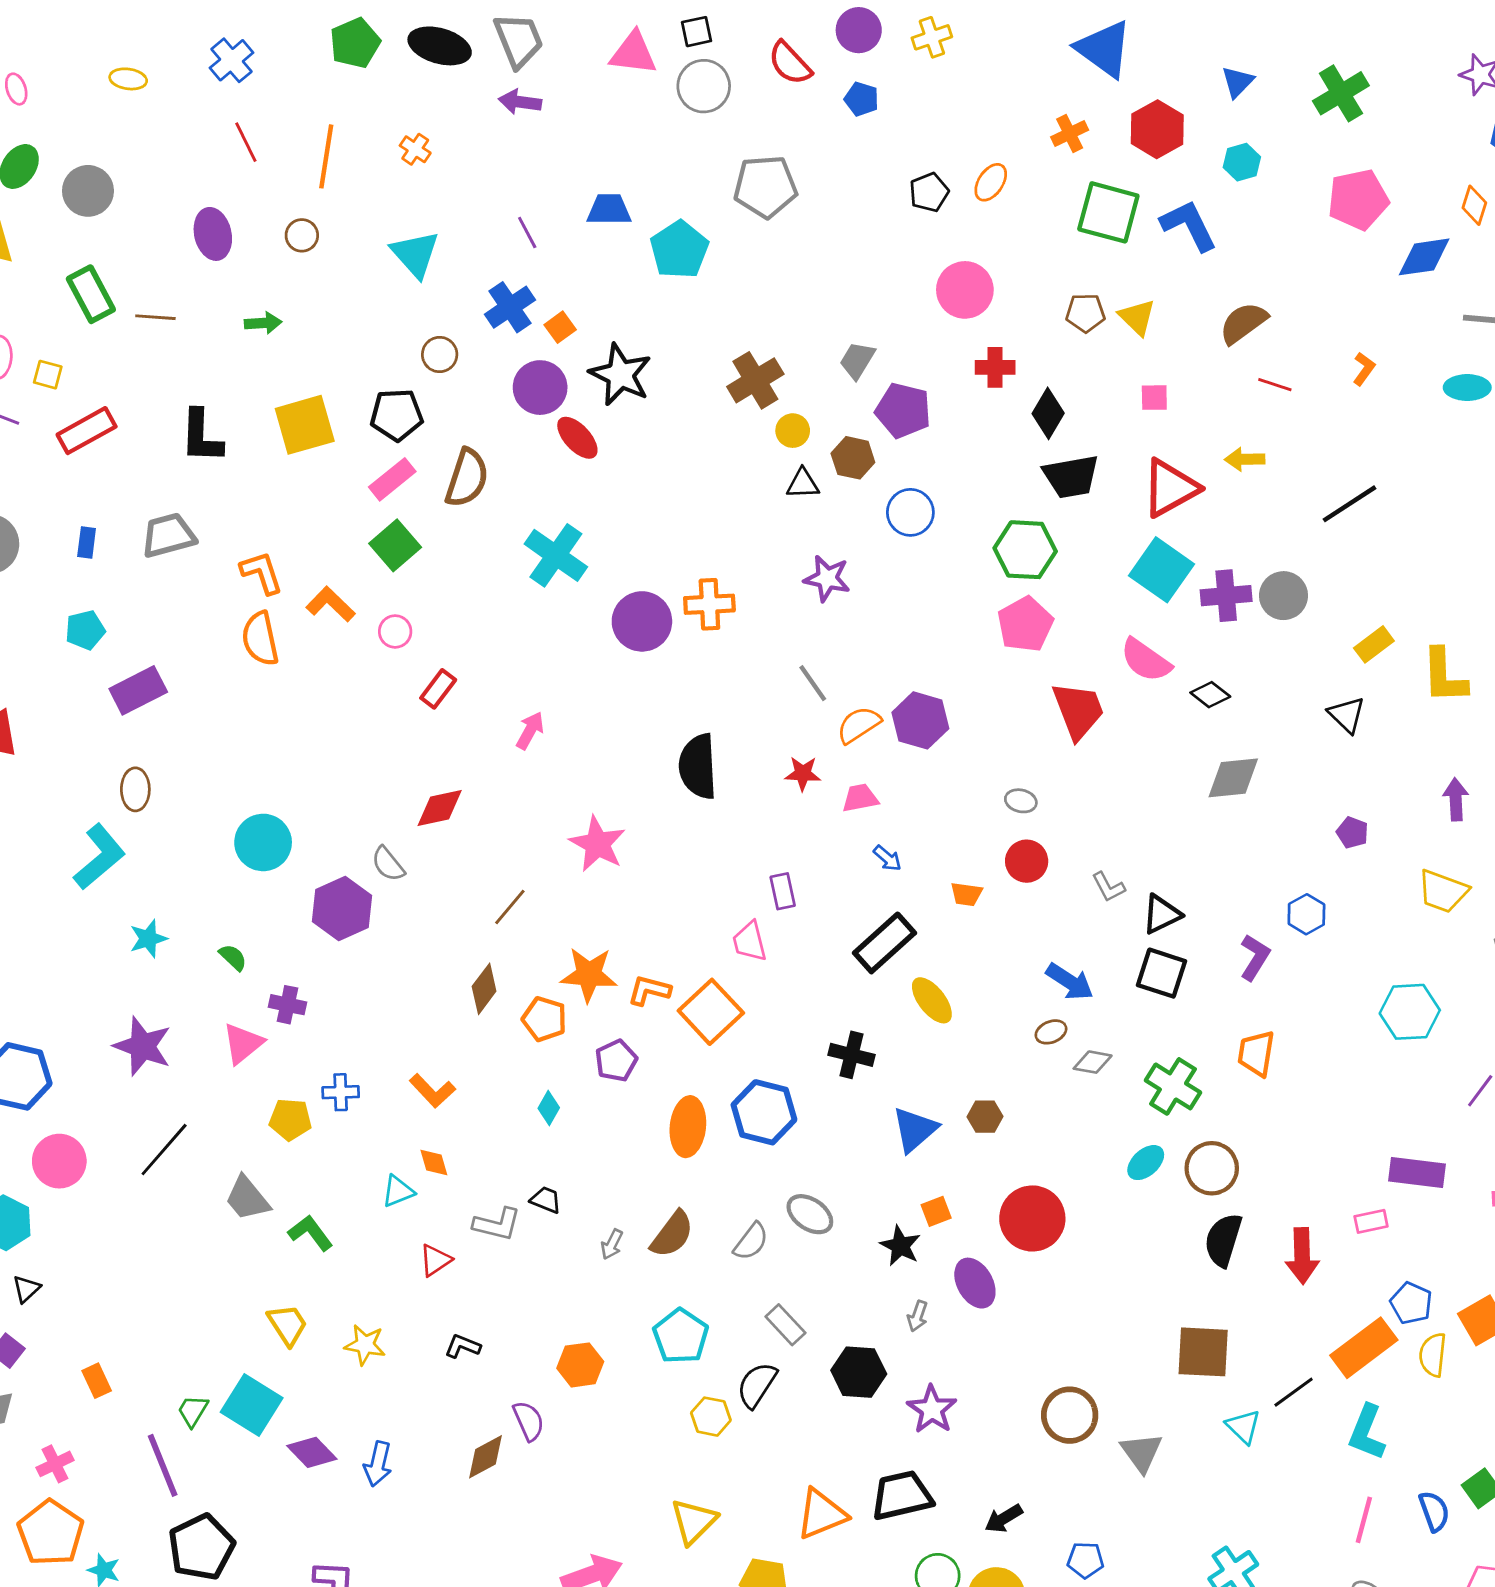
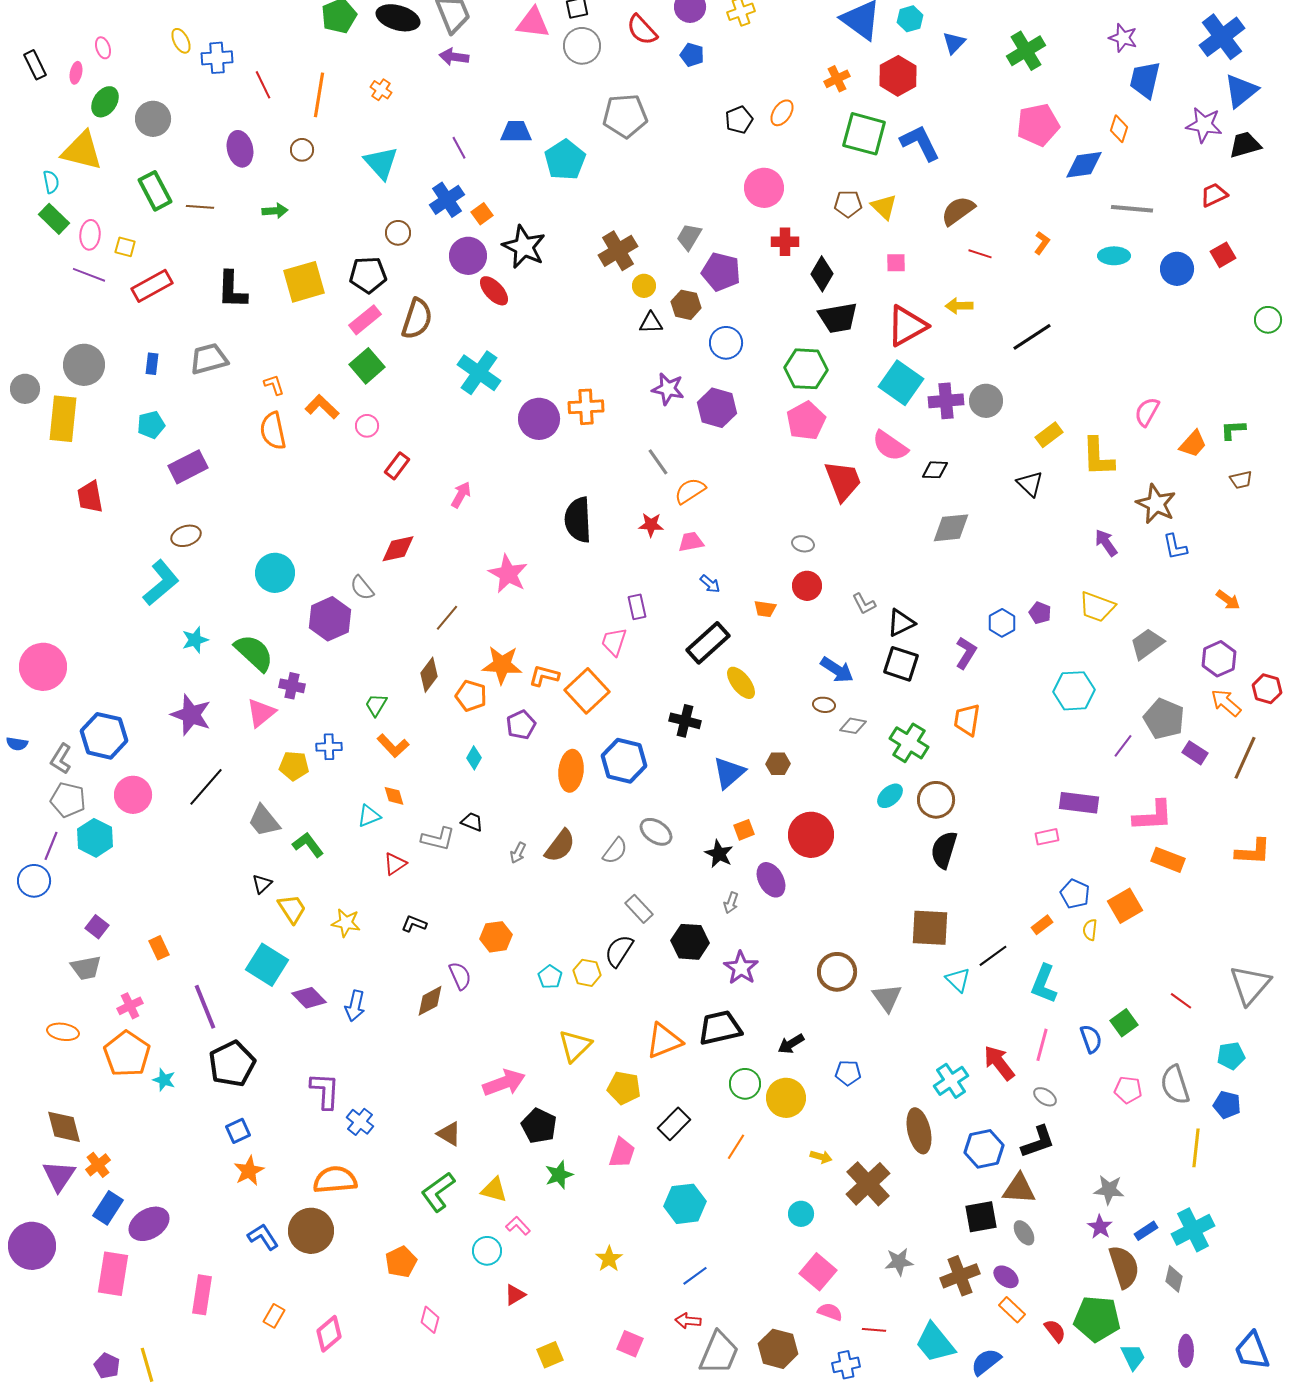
blue cross: (232, 60) -> (217, 58), moved, turned 36
yellow ellipse: (128, 79) -> (181, 41), turned 55
cyan hexagon: (1242, 162) -> (910, 19), moved
orange L-shape: (262, 573) -> (274, 385), size x0.7
black diamond: (1210, 695) -> (935, 470), turned -36
purple hexagon: (920, 720) -> (717, 408), moved
brown ellipse: (135, 789) -> (186, 536), turned 72
purple arrow: (1456, 799) -> (1106, 543), turned -32
purple pentagon: (1352, 832) -> (1040, 613), moved
pink trapezoid: (750, 941) -> (614, 642), turned 32
green semicircle: (233, 957) -> (254, 653), size x2.0
brown ellipse: (1051, 1032) -> (824, 705), turned 30
red arrow: (1302, 1256) -> (999, 1063), moved, turned 144
black triangle: (26, 1289) -> (262, 884), moved
cyan pentagon: (681, 1336) -> (550, 977), moved, size x0.6
orange rectangle: (1364, 1348) -> (1042, 925), size x0.5
yellow semicircle: (1433, 1355) -> (1090, 930), size x0.7
green trapezoid: (193, 1411) -> (376, 705), moved

